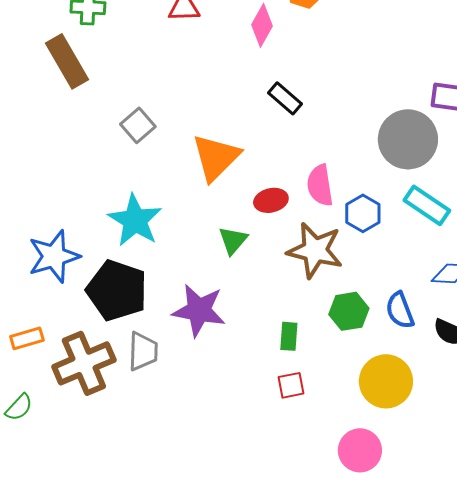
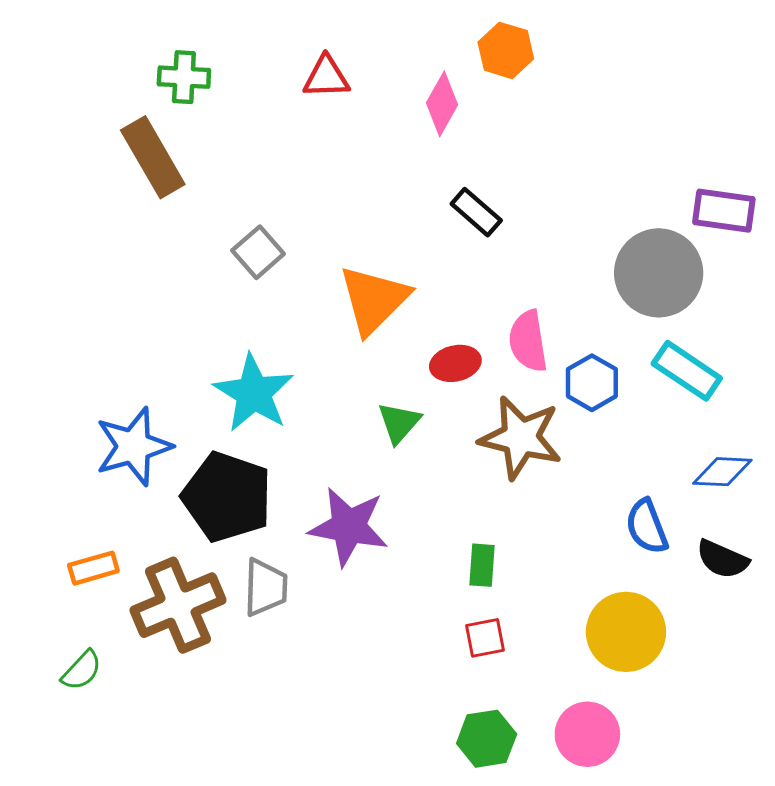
green hexagon: (349, 311) -> (487, 739), moved

